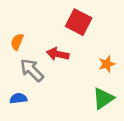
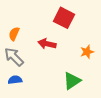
gray arrow: (32, 70) -> (14, 57), moved
green triangle: (103, 98) -> (72, 81), moved

